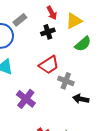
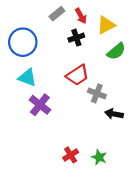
gray rectangle: (20, 20) -> (57, 14), moved
purple cross: (26, 99) -> (40, 105), moved

